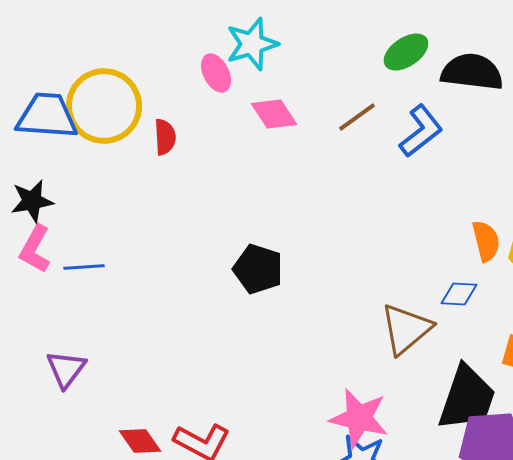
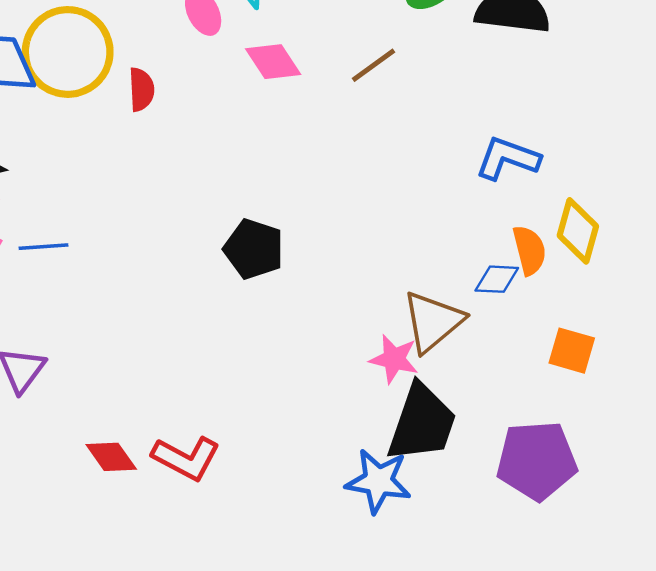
blue L-shape: (421, 131) -> (508, 158), moved, turned -122
orange semicircle: (486, 241) -> (529, 250), moved
black trapezoid: (467, 398) -> (422, 423), moved
pink star: (359, 418) -> (394, 359), moved, size x0.7

